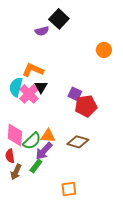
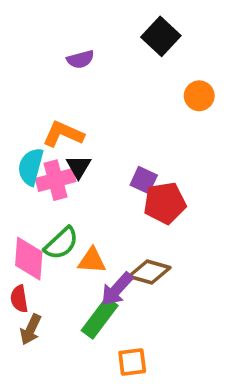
black square: (59, 19) -> (161, 36), moved
pink cross: (29, 94) -> (56, 180), turned 30
green semicircle: (32, 141) -> (61, 243), moved
purple arrow: (44, 151) -> (117, 289), moved
green rectangle: (36, 166) -> (100, 318), moved, size x1.5

